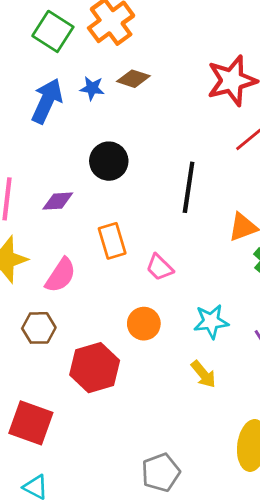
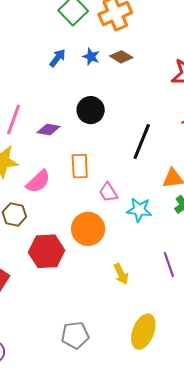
blue arrow: (47, 101) -> (57, 58), size x0.6
cyan star: (211, 321) -> (139, 210), moved
orange circle: (144, 324) -> (88, 229), size x1.4

